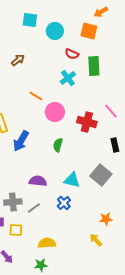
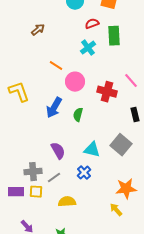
red semicircle: (72, 54) -> (92, 24), turned 136
blue arrow: (21, 141) -> (54, 108), moved
purple semicircle: (38, 181) -> (58, 151), turned 54
orange star: (106, 219) -> (126, 189), size x1.5
yellow square: (16, 230) -> (36, 192), moved
yellow semicircle: (47, 243) -> (67, 202), moved

